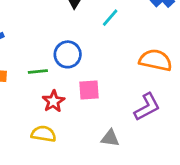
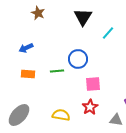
red star: (53, 101) -> (90, 107), moved
gray triangle: (110, 138) -> (116, 120), moved

